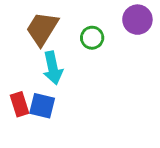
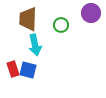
brown trapezoid: (42, 29) -> (28, 19), turned -30

